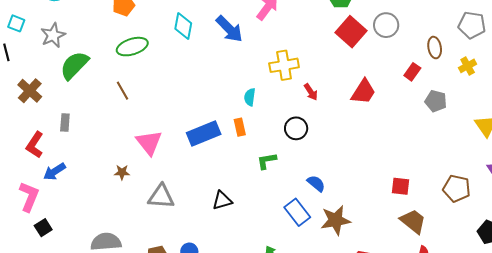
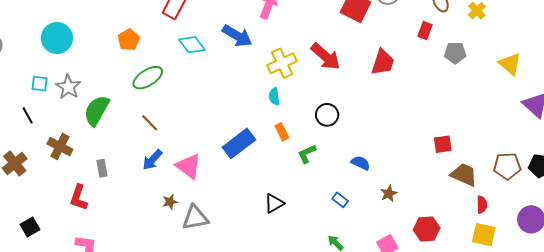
cyan square: (16, 23) -> (40, 84), moved
cyan diamond: (183, 26) -> (192, 45), turned -32
yellow cross: (284, 65) -> (282, 63), moved
red arrow: (311, 92) -> (326, 57), moved, size x1.8
orange rectangle: (240, 127) -> (282, 132), moved
blue arrow: (54, 172) -> (152, 160), moved
brown pentagon: (457, 189) -> (507, 166), moved
gray triangle: (161, 197) -> (195, 218), moved
blue rectangle: (297, 212) -> (340, 200), moved, size x0.6
brown star: (336, 220) -> (389, 194), size x0.6

